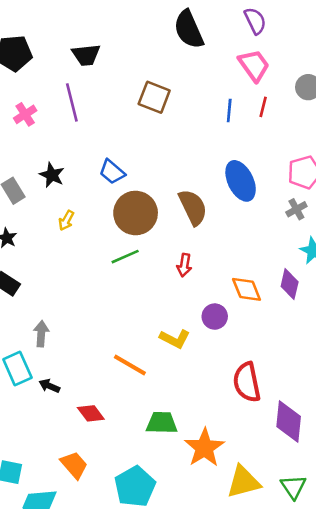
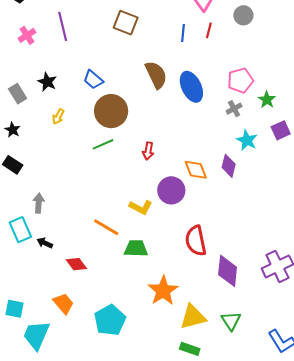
brown semicircle: (193, 207) -> (156, 75), moved
purple circle: (215, 317) -> (171, 190), size x1.4
green trapezoid: (162, 423) -> (136, 248), moved

